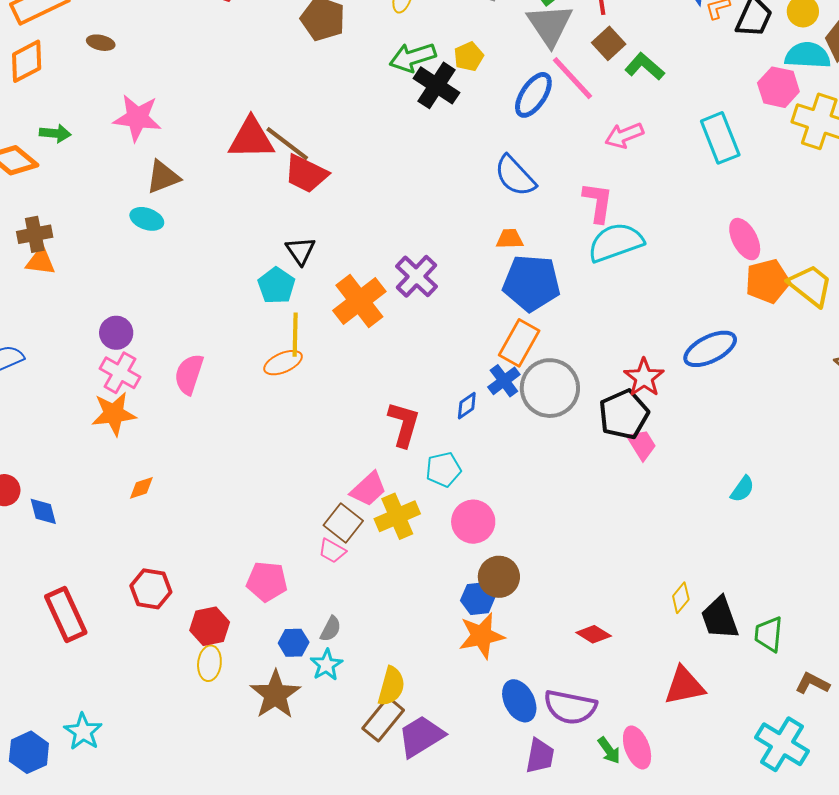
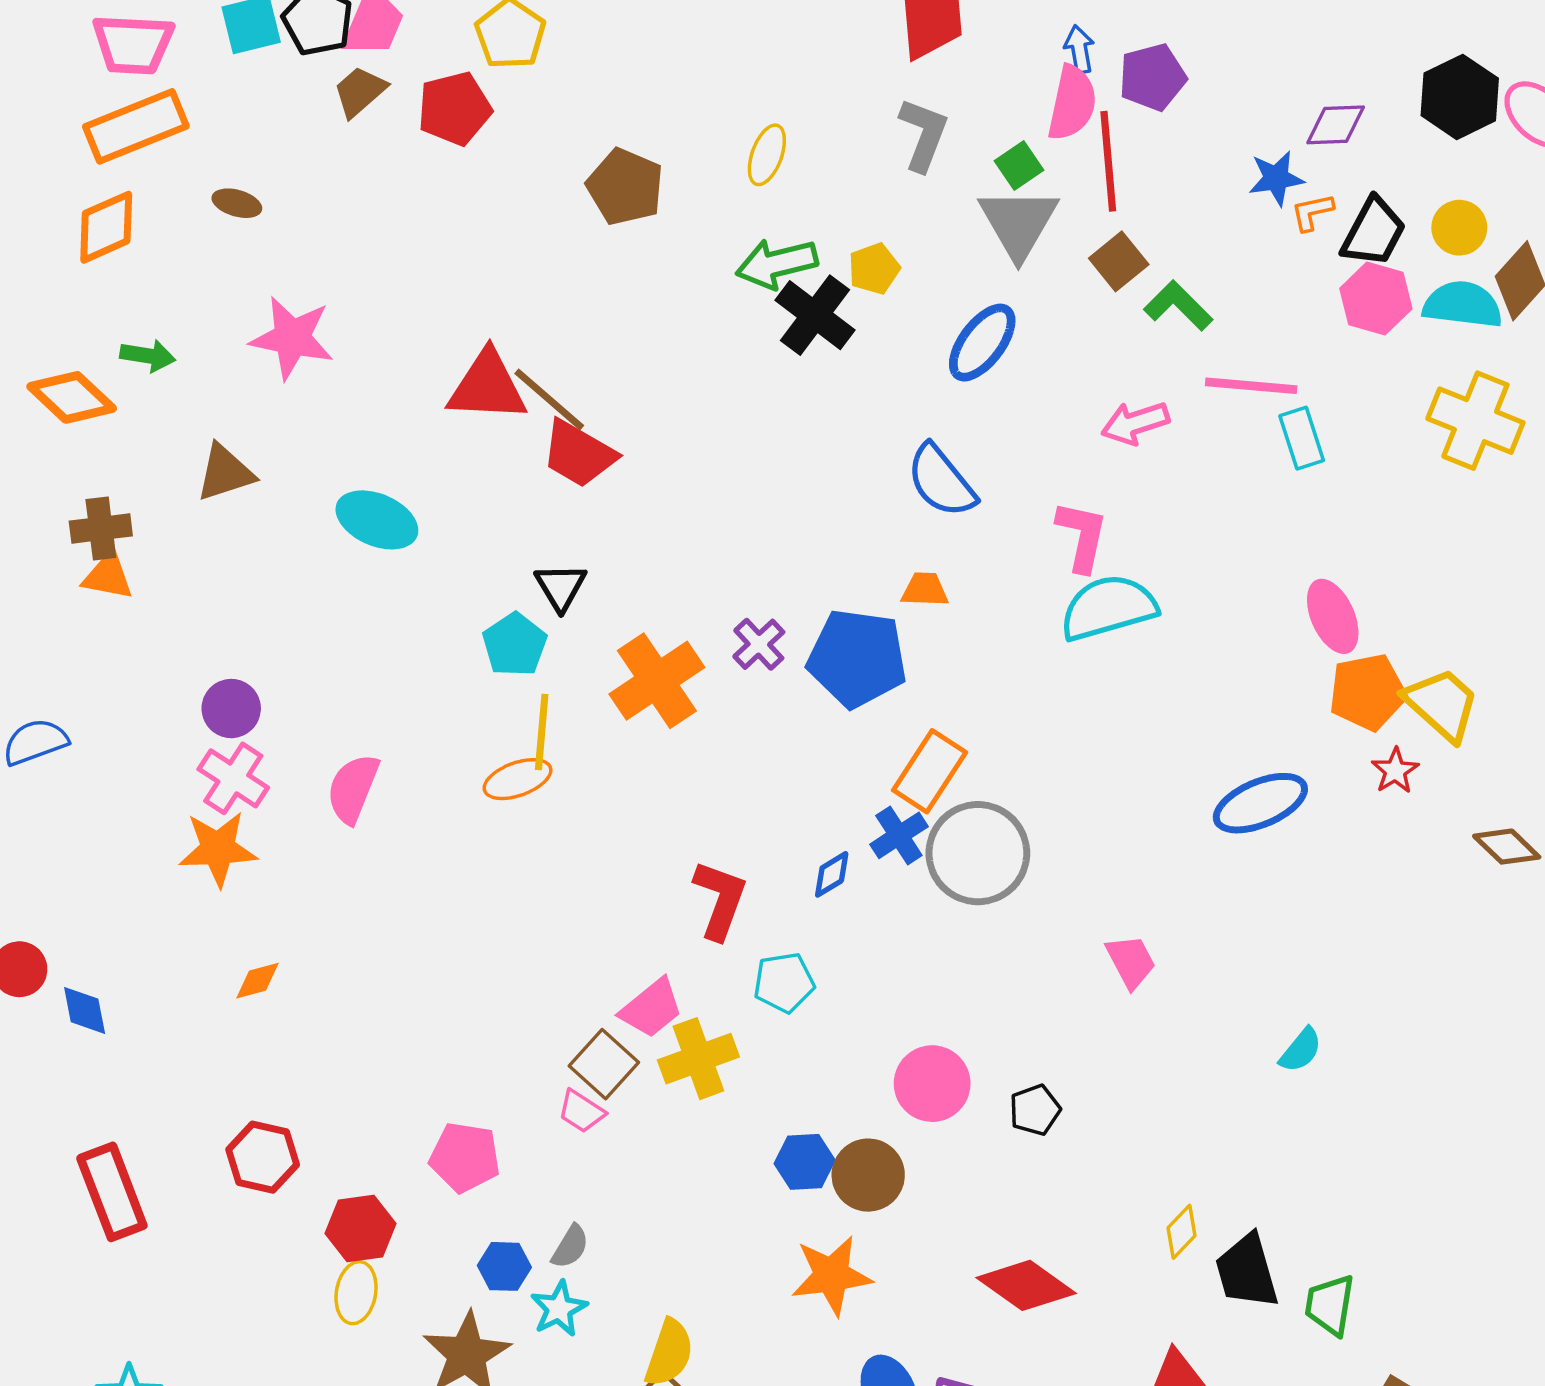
pink line: (573, 78) -> (1251, 386), moved, turned -46
pink hexagon: (778, 87) -> (1376, 299), moved
cyan rectangle: (720, 138) -> (1302, 438), size x0.7
brown triangle: (163, 177) -> (225, 473), moved
cyan ellipse: (147, 219) -> (377, 520), moved, size x1.4
purple cross: (416, 276) -> (759, 644), size x0.7
blue pentagon: (531, 283) -> (857, 658), moved
red star: (644, 378) -> (1395, 771), moved, size x0.7
black pentagon: (624, 414) -> (1035, 1110), moved, size x0.6
pink circle: (473, 522) -> (932, 1084), moved
blue hexagon: (478, 599) -> (805, 1162), moved
red diamond: (594, 634) -> (1026, 1285), size x1.6

